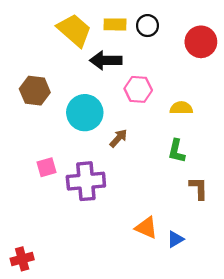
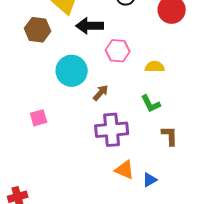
brown hexagon: (35, 91) -> (38, 30), moved
green L-shape: (177, 151) -> (151, 104), turned -40
purple cross: (86, 181) -> (112, 130), moved

